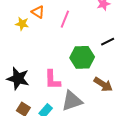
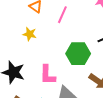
yellow star: (22, 24) -> (30, 34), moved

